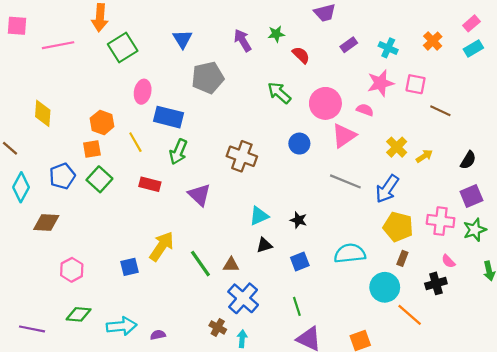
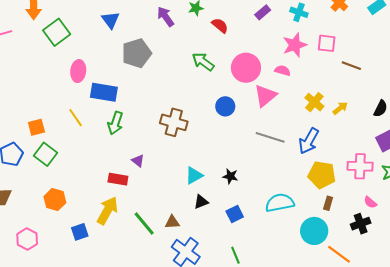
orange hexagon: (102, 122) -> (55, 200), moved
red rectangle: (150, 184) -> (118, 179), moved
purple triangle: (199, 195) -> (138, 161), size x0.6

